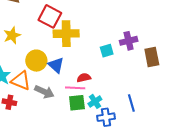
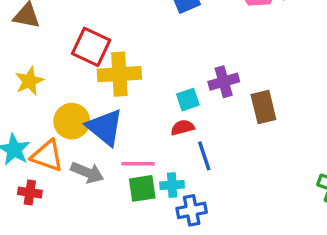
blue triangle: (56, 65) -> (105, 127), size x1.4
red semicircle: (84, 78) -> (183, 128), moved
cyan cross: (95, 101) -> (172, 185), turned 32
blue line: (131, 103) -> (204, 156), moved

